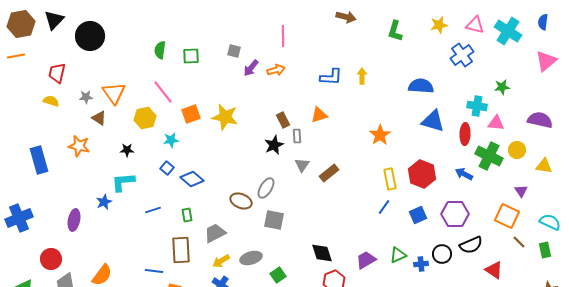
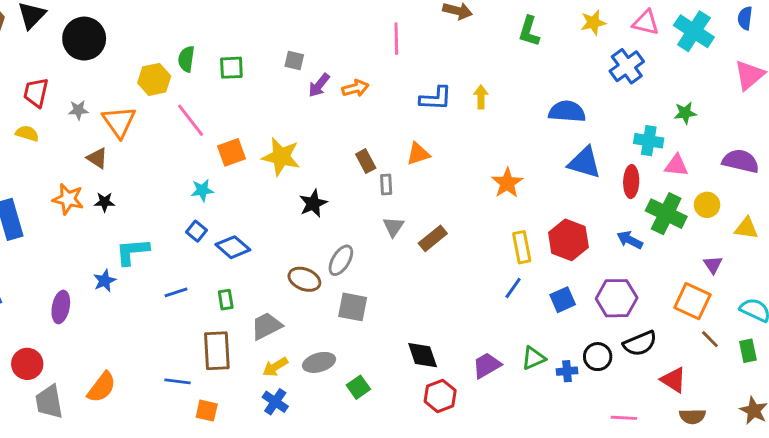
pink line: (283, 36) -> (396, 39), moved
gray star: (86, 97) -> (78, 110), moved
yellow hexagon: (145, 118) -> (154, 79), moved
black star: (274, 145) -> (313, 203), moved
black star: (127, 150) -> (105, 202), moved

